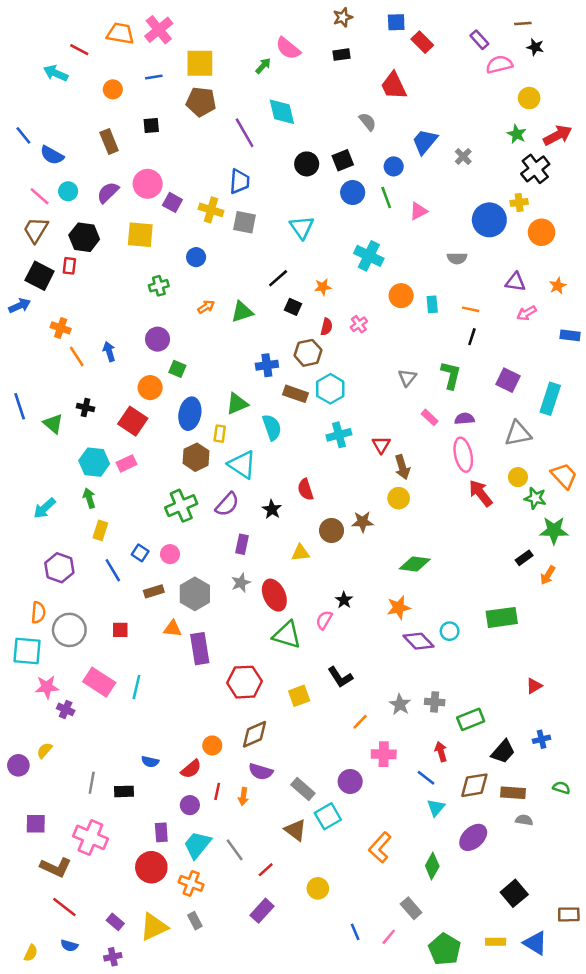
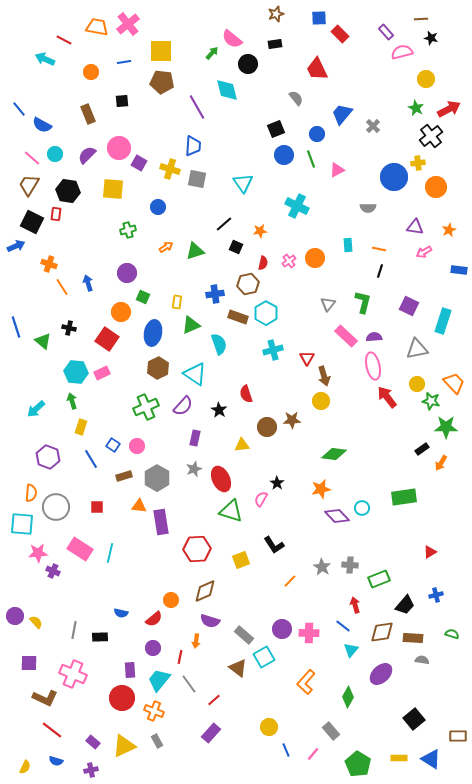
black circle: (307, 164) -> (248, 64), moved
orange circle: (401, 296) -> (315, 258), moved
pink rectangle: (430, 417) -> (346, 336), size x1.6
yellow rectangle: (220, 434) -> (177, 302), moved
yellow semicircle: (44, 750) -> (36, 622), moved, turned 96
pink cross: (384, 754) -> (309, 633), moved
red line: (217, 791) -> (180, 657), moved
yellow circle: (318, 888) -> (269, 727), moved

